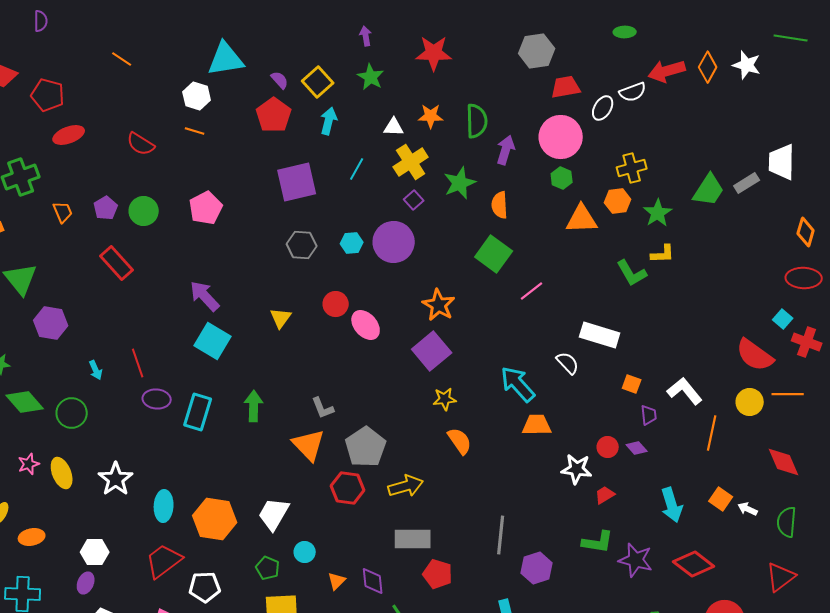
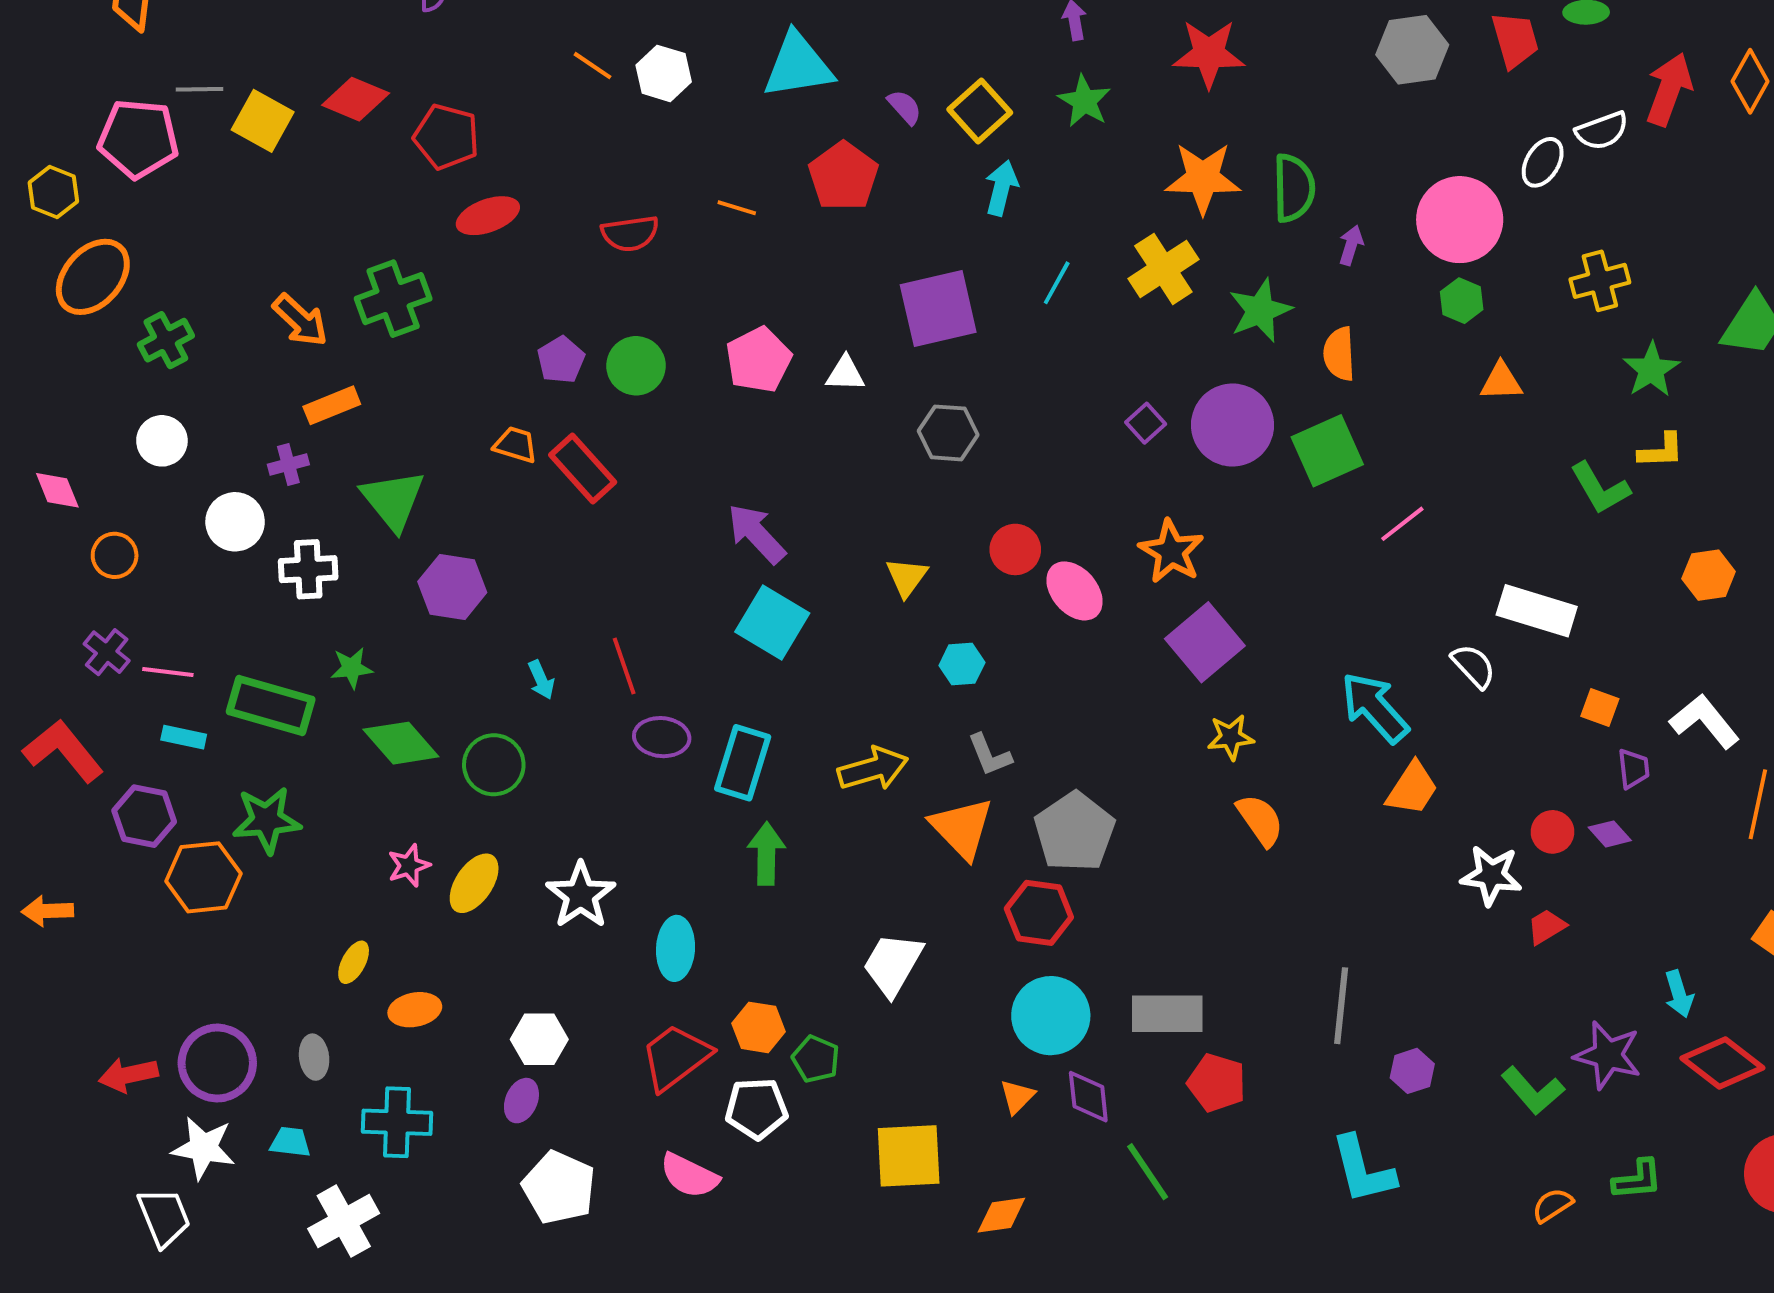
red arrow: (667, 71) -> (1669, 89), turned 126
red trapezoid: (566, 87) -> (1515, 40), moved, turned 84
white hexagon: (197, 96) -> (664, 73), moved
red pentagon: (274, 115) -> (843, 176), moved
orange star: (431, 116) -> (1203, 178), size x1.5
white triangle: (394, 127) -> (845, 374), moved
red semicircle: (141, 144) -> (630, 233), turned -40
purple arrow: (506, 150) -> (1351, 245), size x0.7
purple square: (414, 200) -> (1146, 423), moved
orange hexagon: (618, 201) -> (1709, 575), moved
orange trapezoid: (63, 212) -> (516, 445), moved, turned -50
orange triangle: (582, 219) -> (1501, 382), size x0.7
purple circle: (394, 242) -> (1233, 425), moved
cyan hexagon: (352, 243) -> (962, 664), moved
green square: (494, 254) -> (1327, 451), turned 30
orange star: (439, 305) -> (1171, 551), moved
green arrow: (254, 406) -> (766, 854), moved
orange trapezoid: (537, 425) -> (1412, 788), turned 124
yellow ellipse: (62, 473) -> (474, 883), turned 56
yellow arrow: (406, 486) -> (873, 769), moved
cyan arrow: (672, 505) -> (1679, 994), moved, size x0.7
orange hexagon: (215, 519) -> (758, 1027), moved, size x0.6
green L-shape: (598, 542) -> (1533, 1091), moved, turned 40
cyan circle: (305, 552) -> (1051, 1016), moved, size x1.8
green pentagon: (268, 568) -> (816, 1059), moved
purple hexagon: (537, 568) -> (1412, 1071), size x0.7

